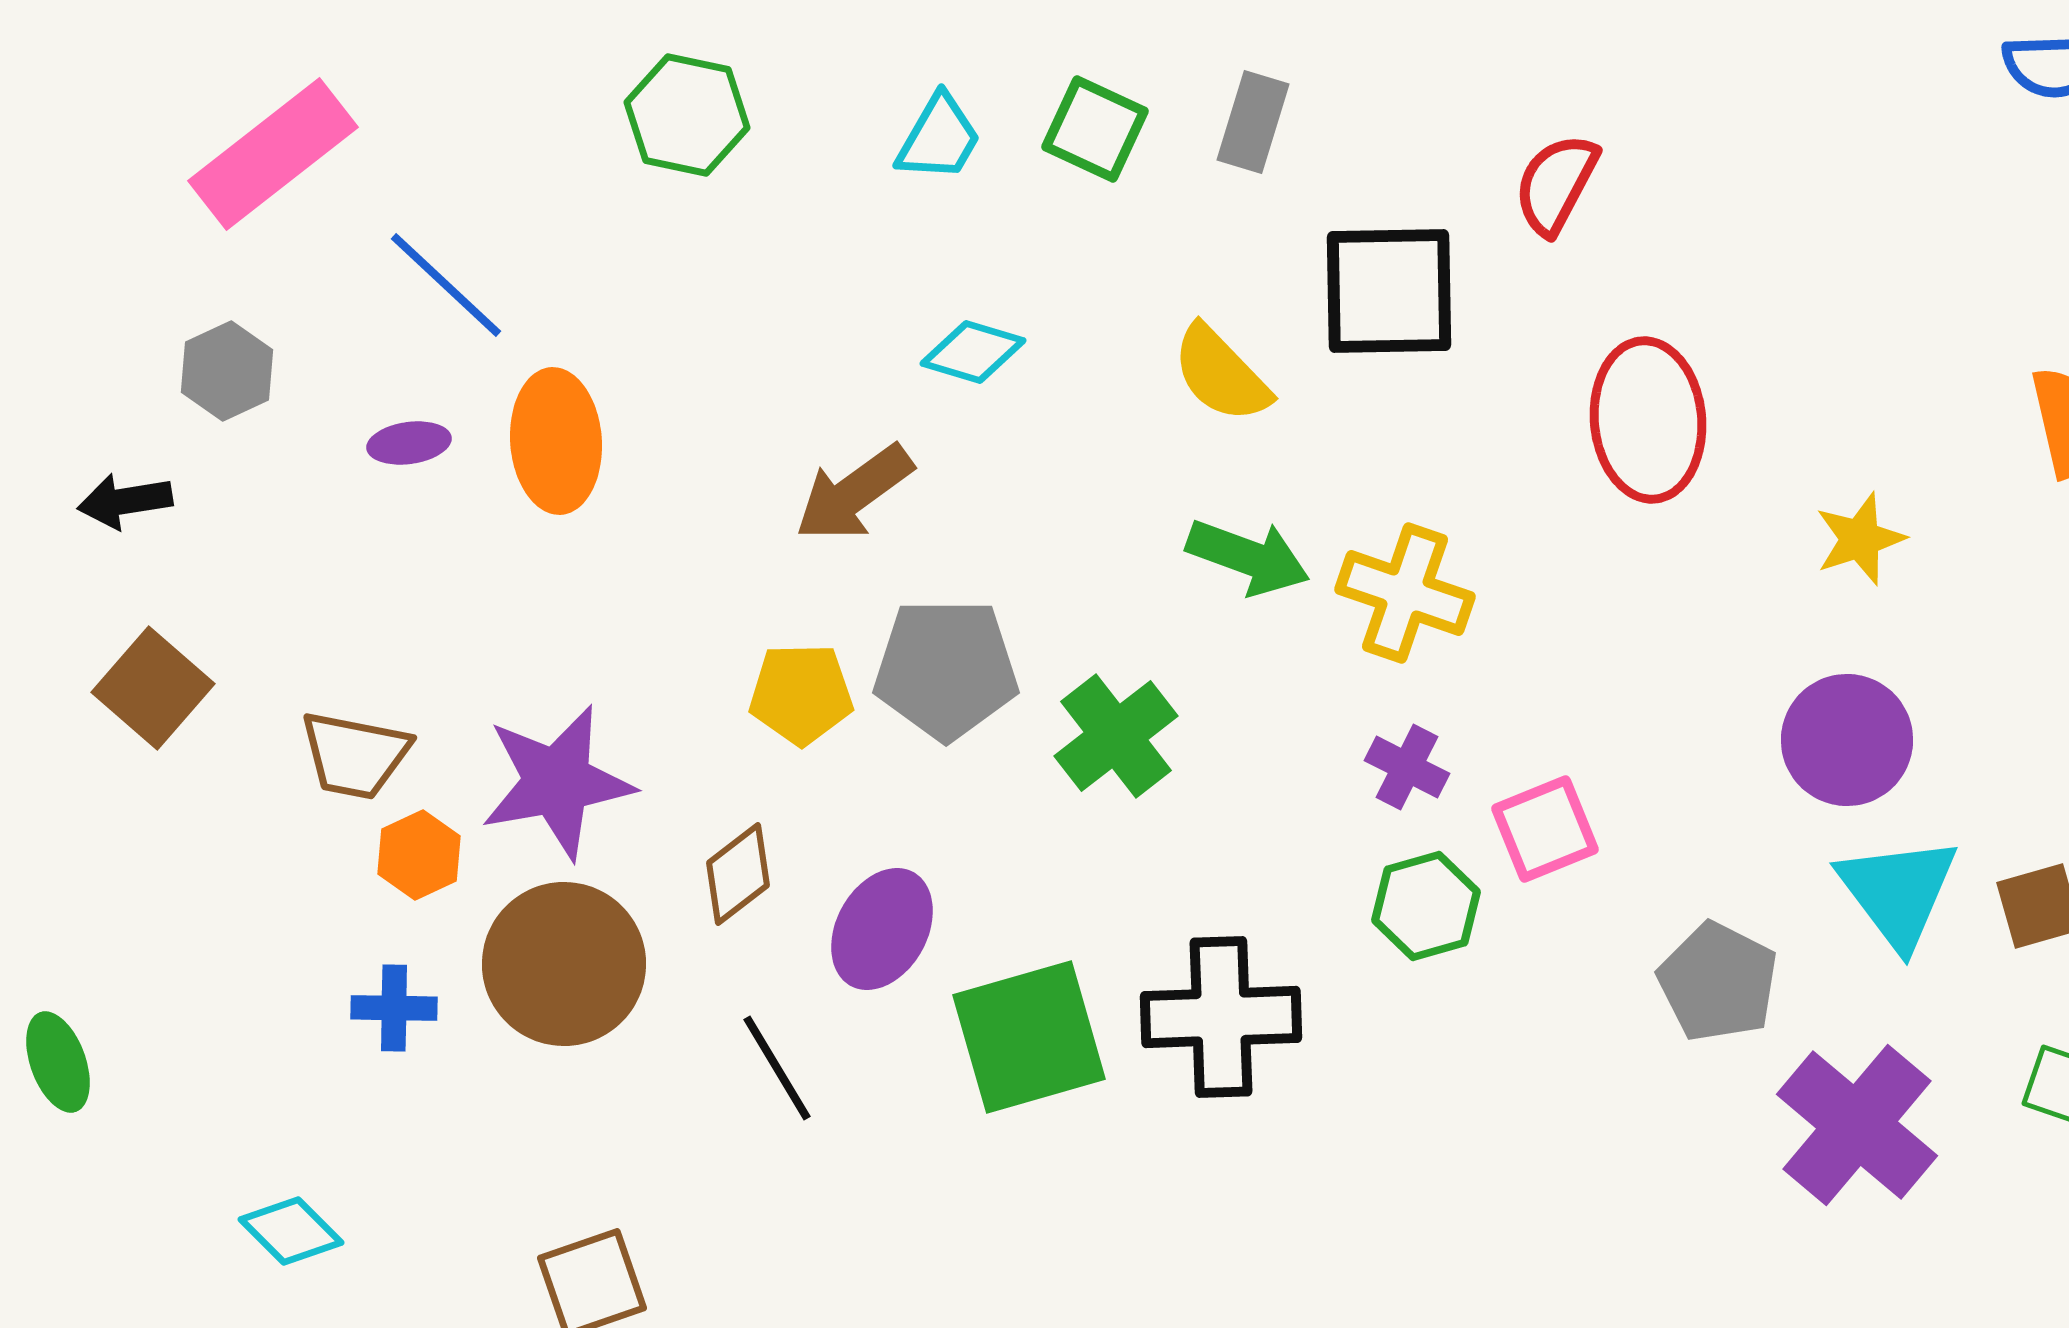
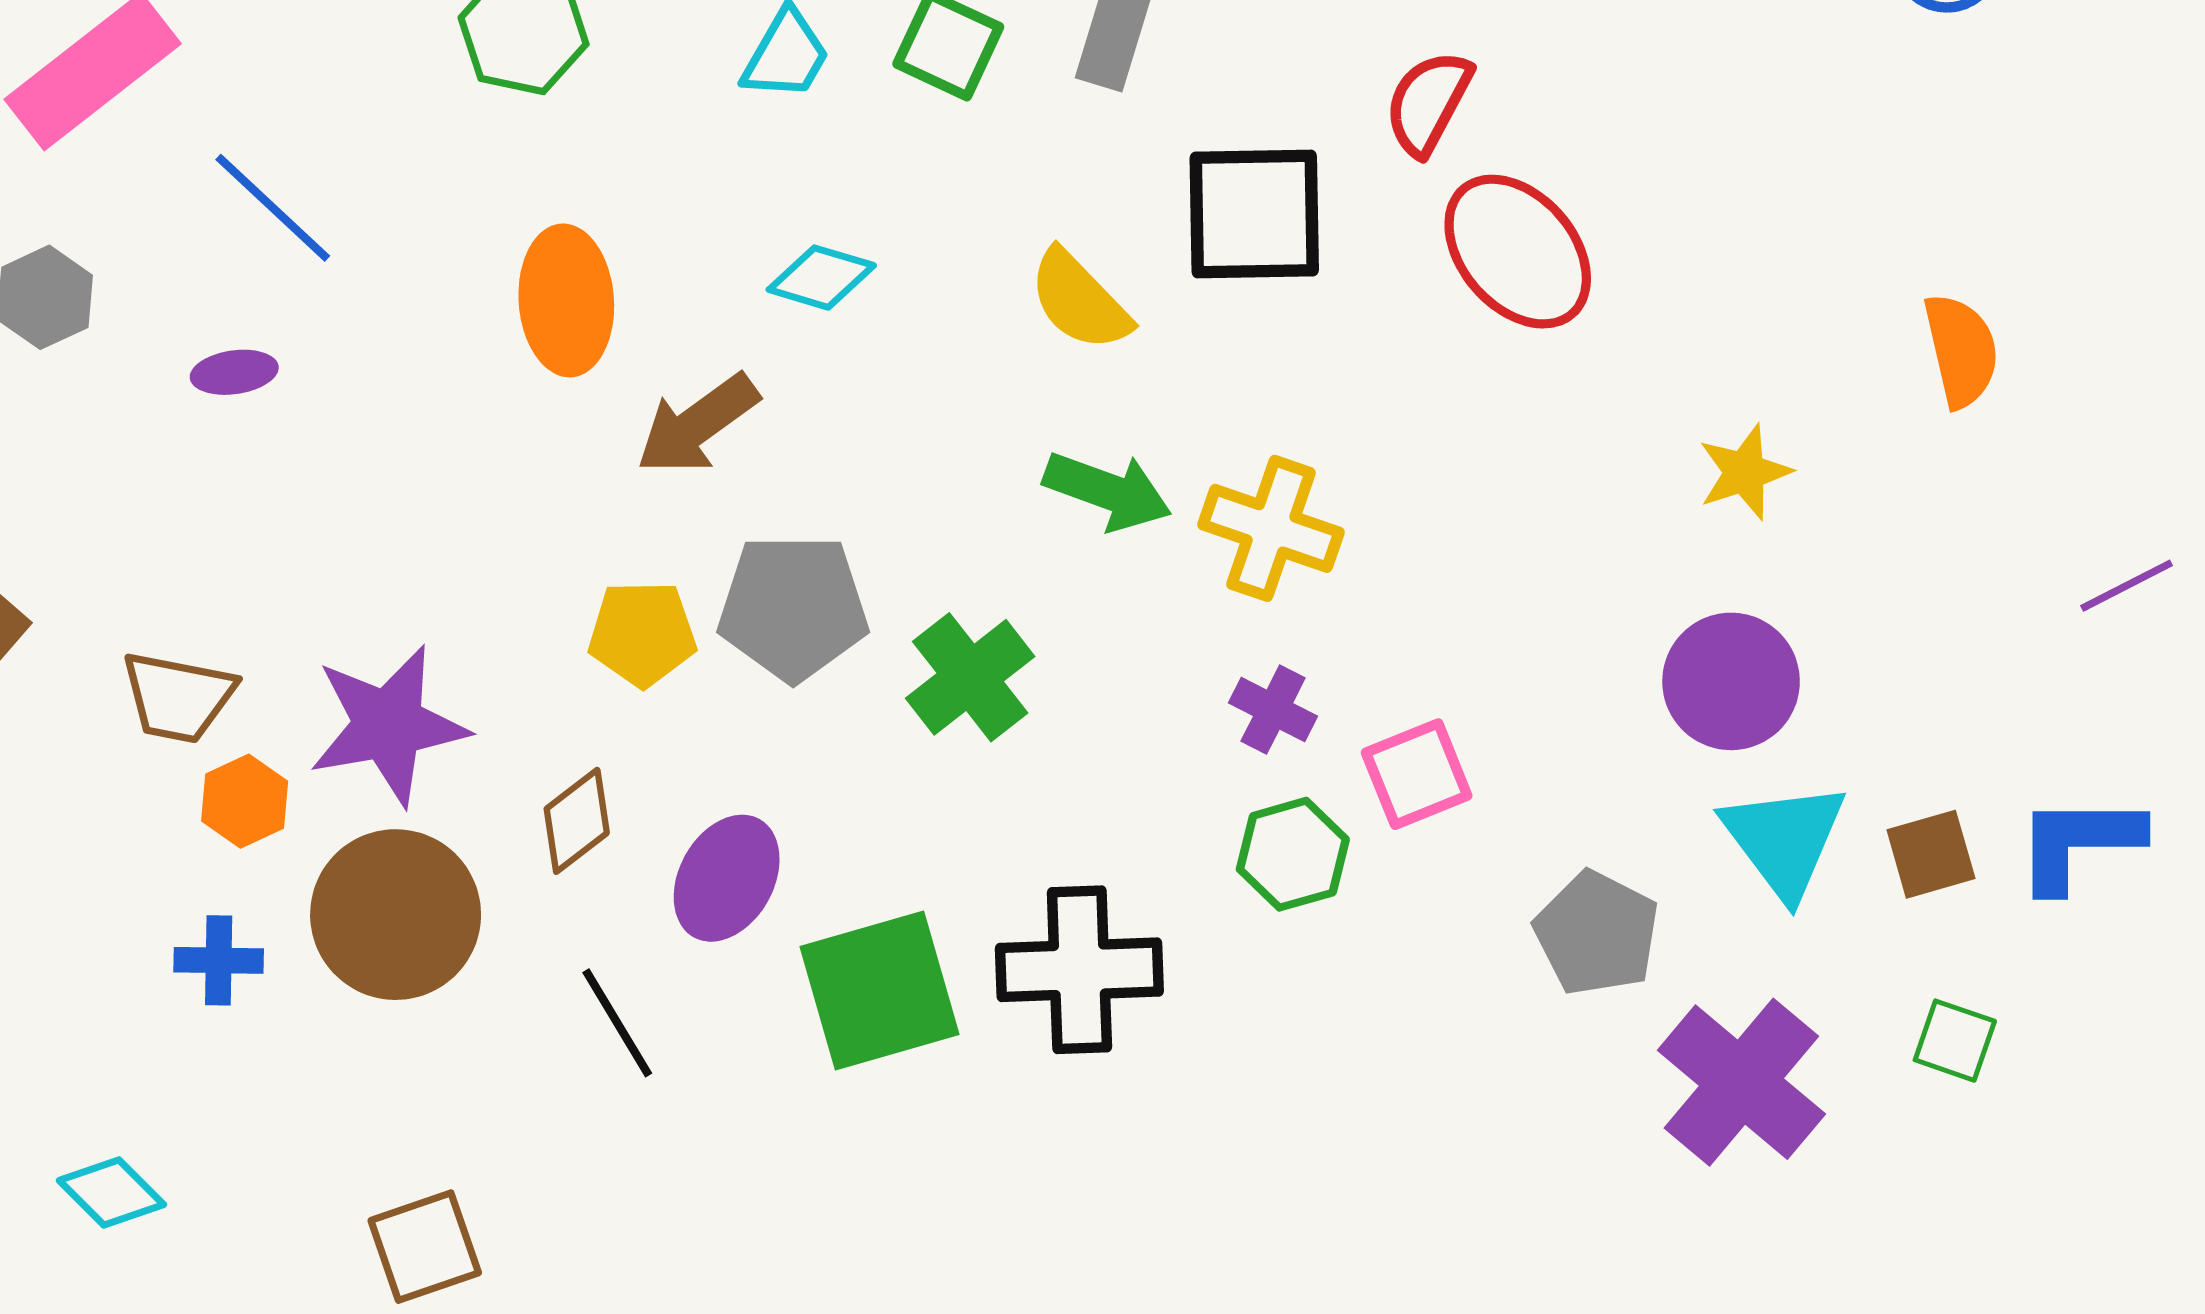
red ellipse: (1648, 420) -> (1518, 252), moved, turned -36
orange ellipse: (556, 441) -> (566, 300), moved

